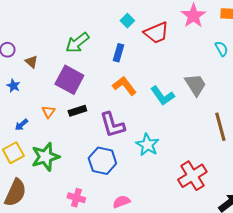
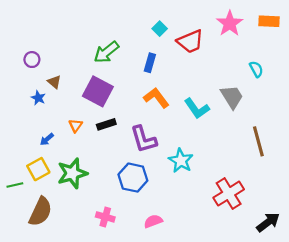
cyan semicircle: (221, 49) -> (256, 69), moved
brown triangle: (31, 62) -> (54, 82), moved

